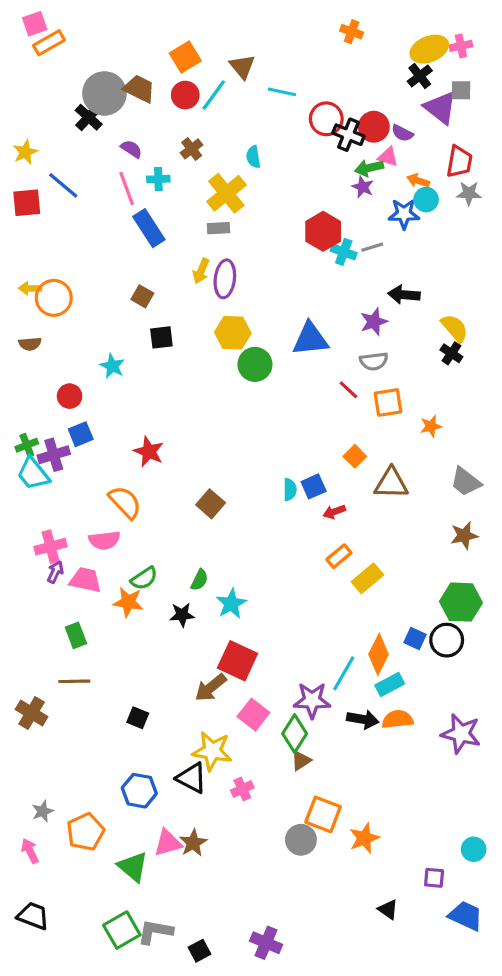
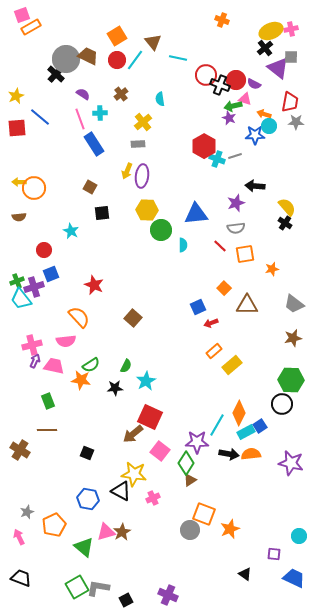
yellow cross: (226, 193) -> (143, 122), size x0.7
cyan semicircle: (290, 490) -> (183, 245), moved
blue square: (415, 639) -> (260, 426), moved, turned 32

